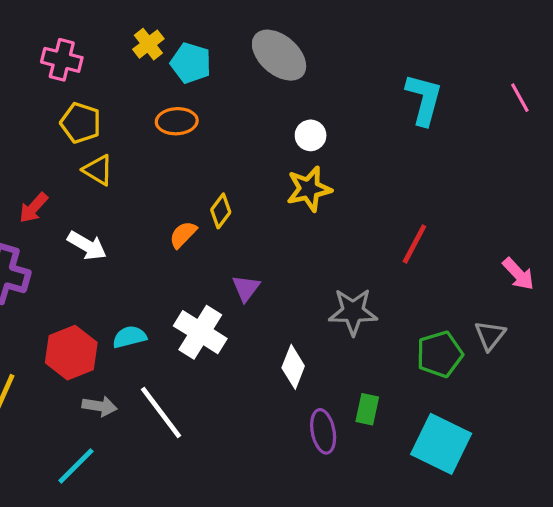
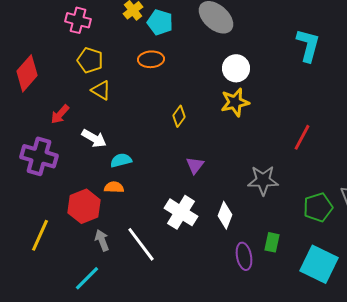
white circle: (311, 135) -> (236, 68), size x1.4
orange semicircle: (183, 235) -> (114, 187), moved, turned 48
white cross: (200, 332) -> (181, 212), moved
cyan semicircle: (129, 337) -> (121, 160), moved
gray arrow: (100, 406) -> (102, 240), turned -120

